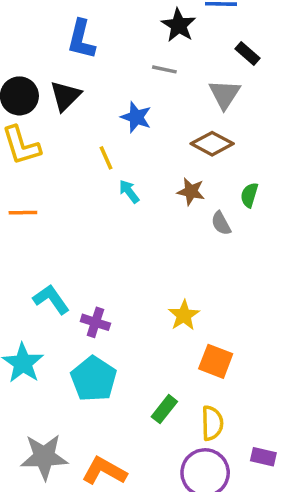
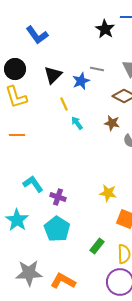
blue L-shape: (81, 39) -> (37, 35), moved, turned -50
gray line: (164, 69) -> (97, 69), moved
black triangle: (65, 96) -> (53, 75), moved
blue star: (136, 117) -> (81, 81), turned 30
yellow star: (184, 315) -> (108, 193), turned -30

